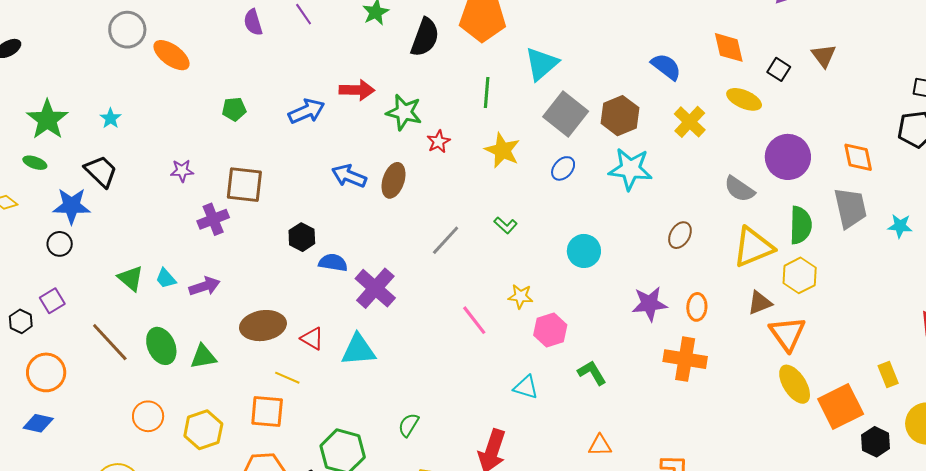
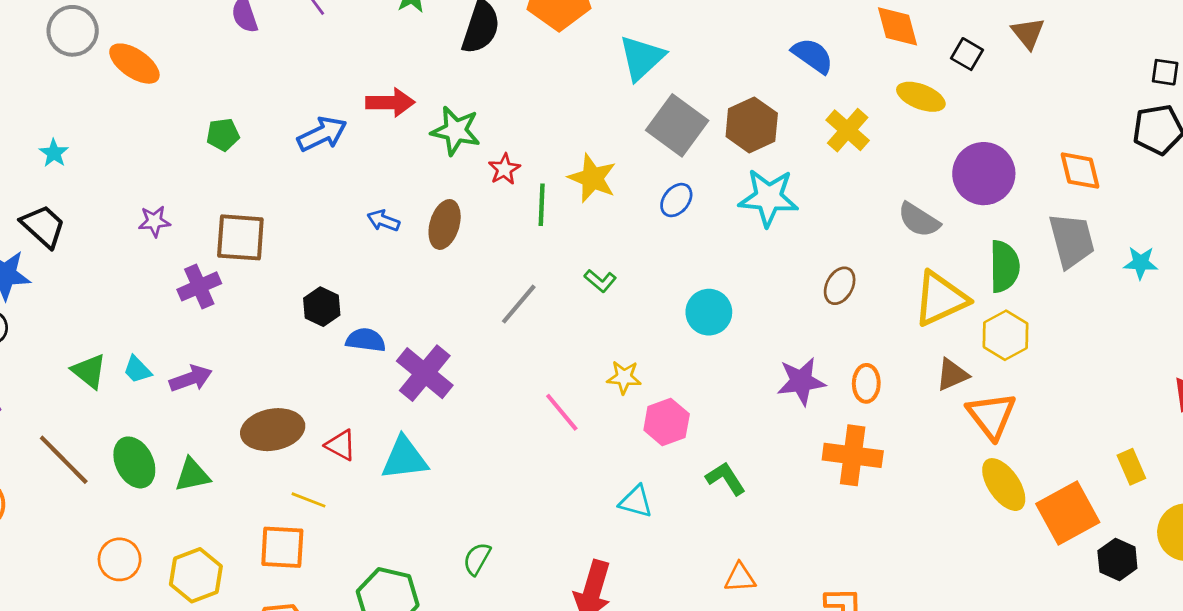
green line: (487, 92) -> (542, 205), moved
blue arrow: (349, 176) -> (383, 221), size x0.7

